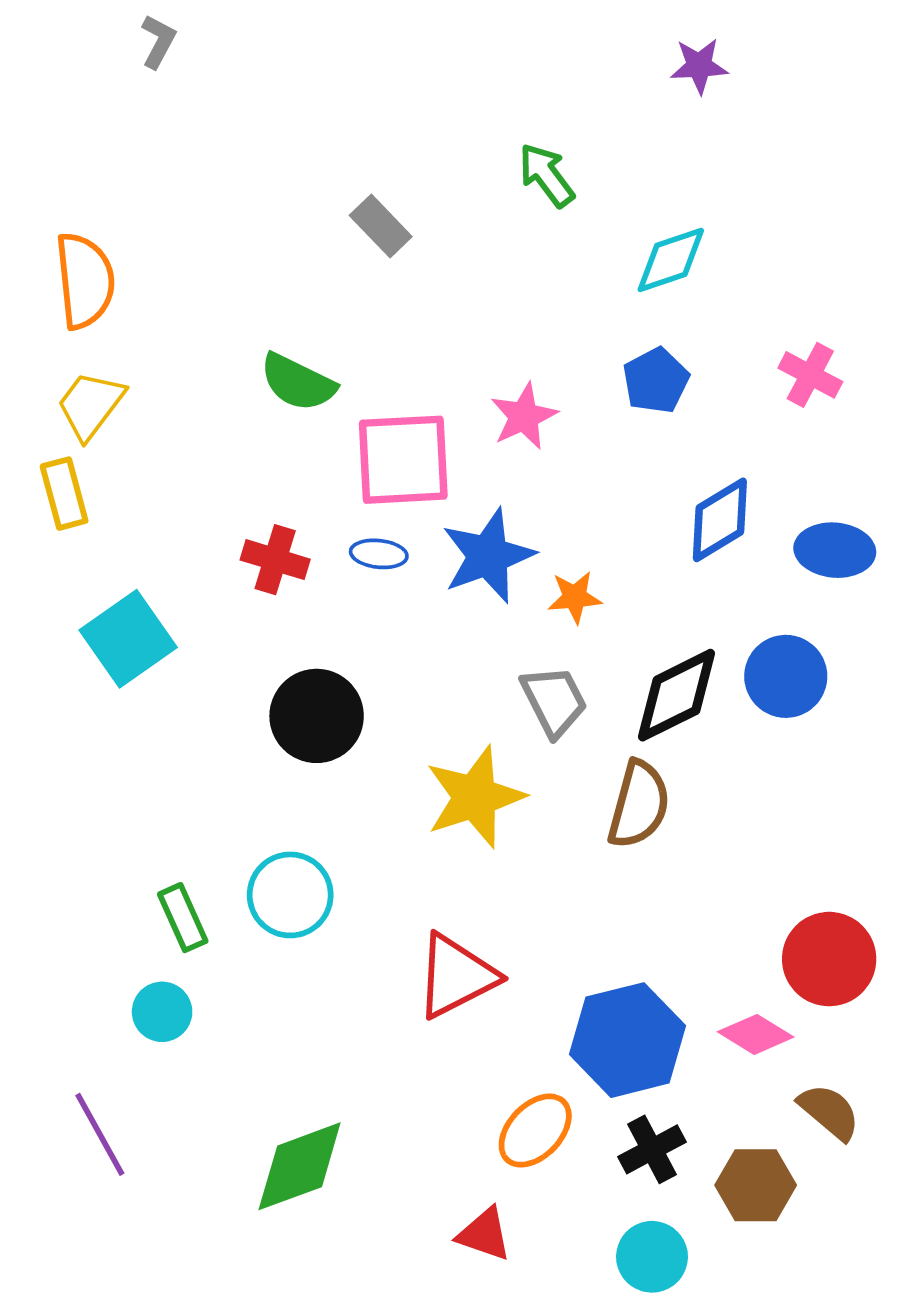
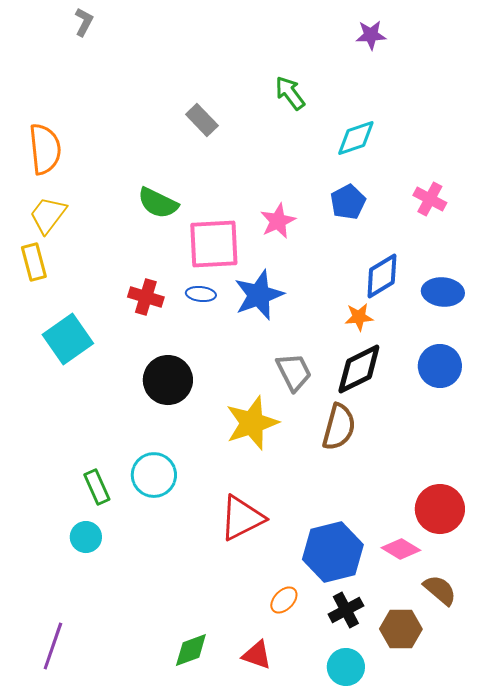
orange star: (575, 597) -> (359, 317), moved
blue circle: (786, 676) -> (440, 366), moved
orange ellipse: (535, 1131) -> (284, 600), size x0.7
purple line: (100, 1134) -> (53, 646), moved, turned 48
green diamond: (300, 1166) -> (191, 650), moved, size x0.7

